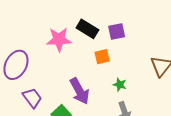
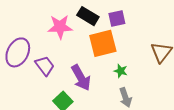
orange square: (102, 57) -> (103, 43), size x1.8
purple trapezoid: (32, 98) -> (45, 66), moved

